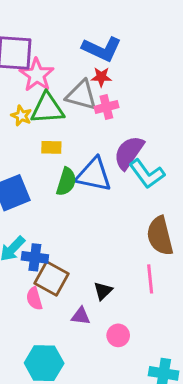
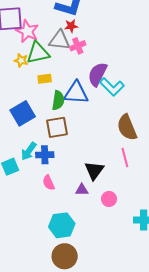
brown square: (51, 279) -> (57, 127), moved, turned -30
black triangle: (103, 291) -> (94, 170), size x1.5

